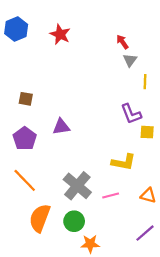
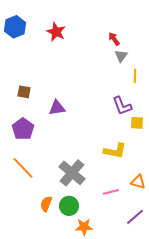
purple triangle: (61, 127) -> (57, 108), moved
pink line: (111, 195) -> (111, 192), moved
orange semicircle: (40, 218) -> (46, 204), moved, size x0.6

